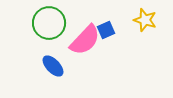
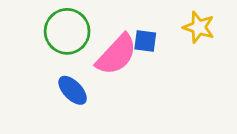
blue square: (106, 30) -> (145, 41), turned 30

